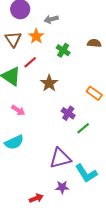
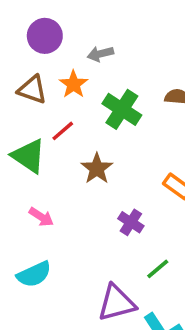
brown triangle: (13, 39) -> (32, 90), turned -36
green cross: (63, 50) -> (122, 109), size x1.5
green line: (83, 128) -> (158, 269), moved

